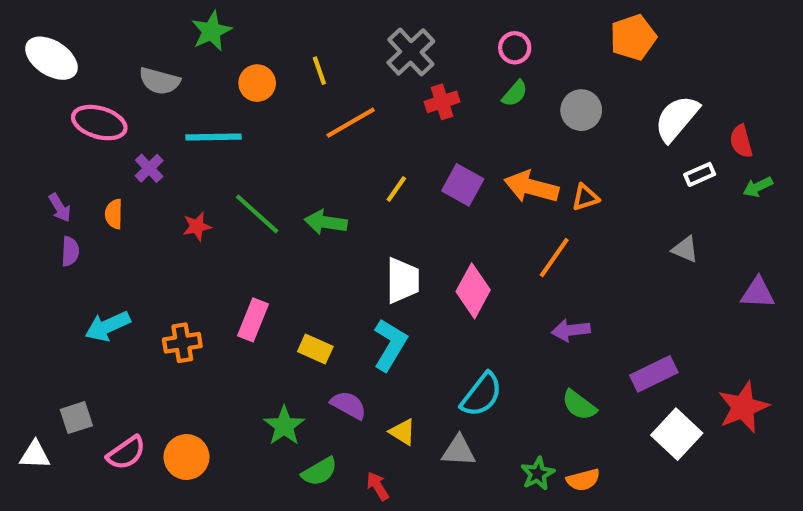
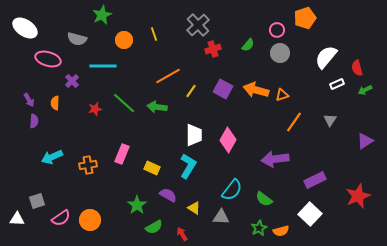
pink circle: (515, 48) -> (277, 30), moved
orange line: (351, 123) -> (168, 76), moved
gray triangle: (685, 249) -> (330, 120), turned 40
orange line: (554, 258) -> (294, 122), moved
purple triangle: (758, 293) -> (365, 141), turned -36
purple arrow: (571, 330) -> (275, 159), size x1.5
green semicircle: (579, 405) -> (264, 199), moved
white square: (677, 434) -> (310, 214), moved

